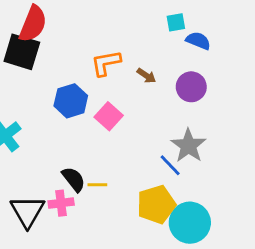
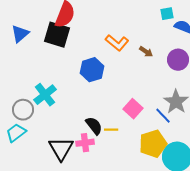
orange L-shape: (106, 63) -> (117, 43), turned -130
pink square: (109, 116) -> (133, 109), moved

